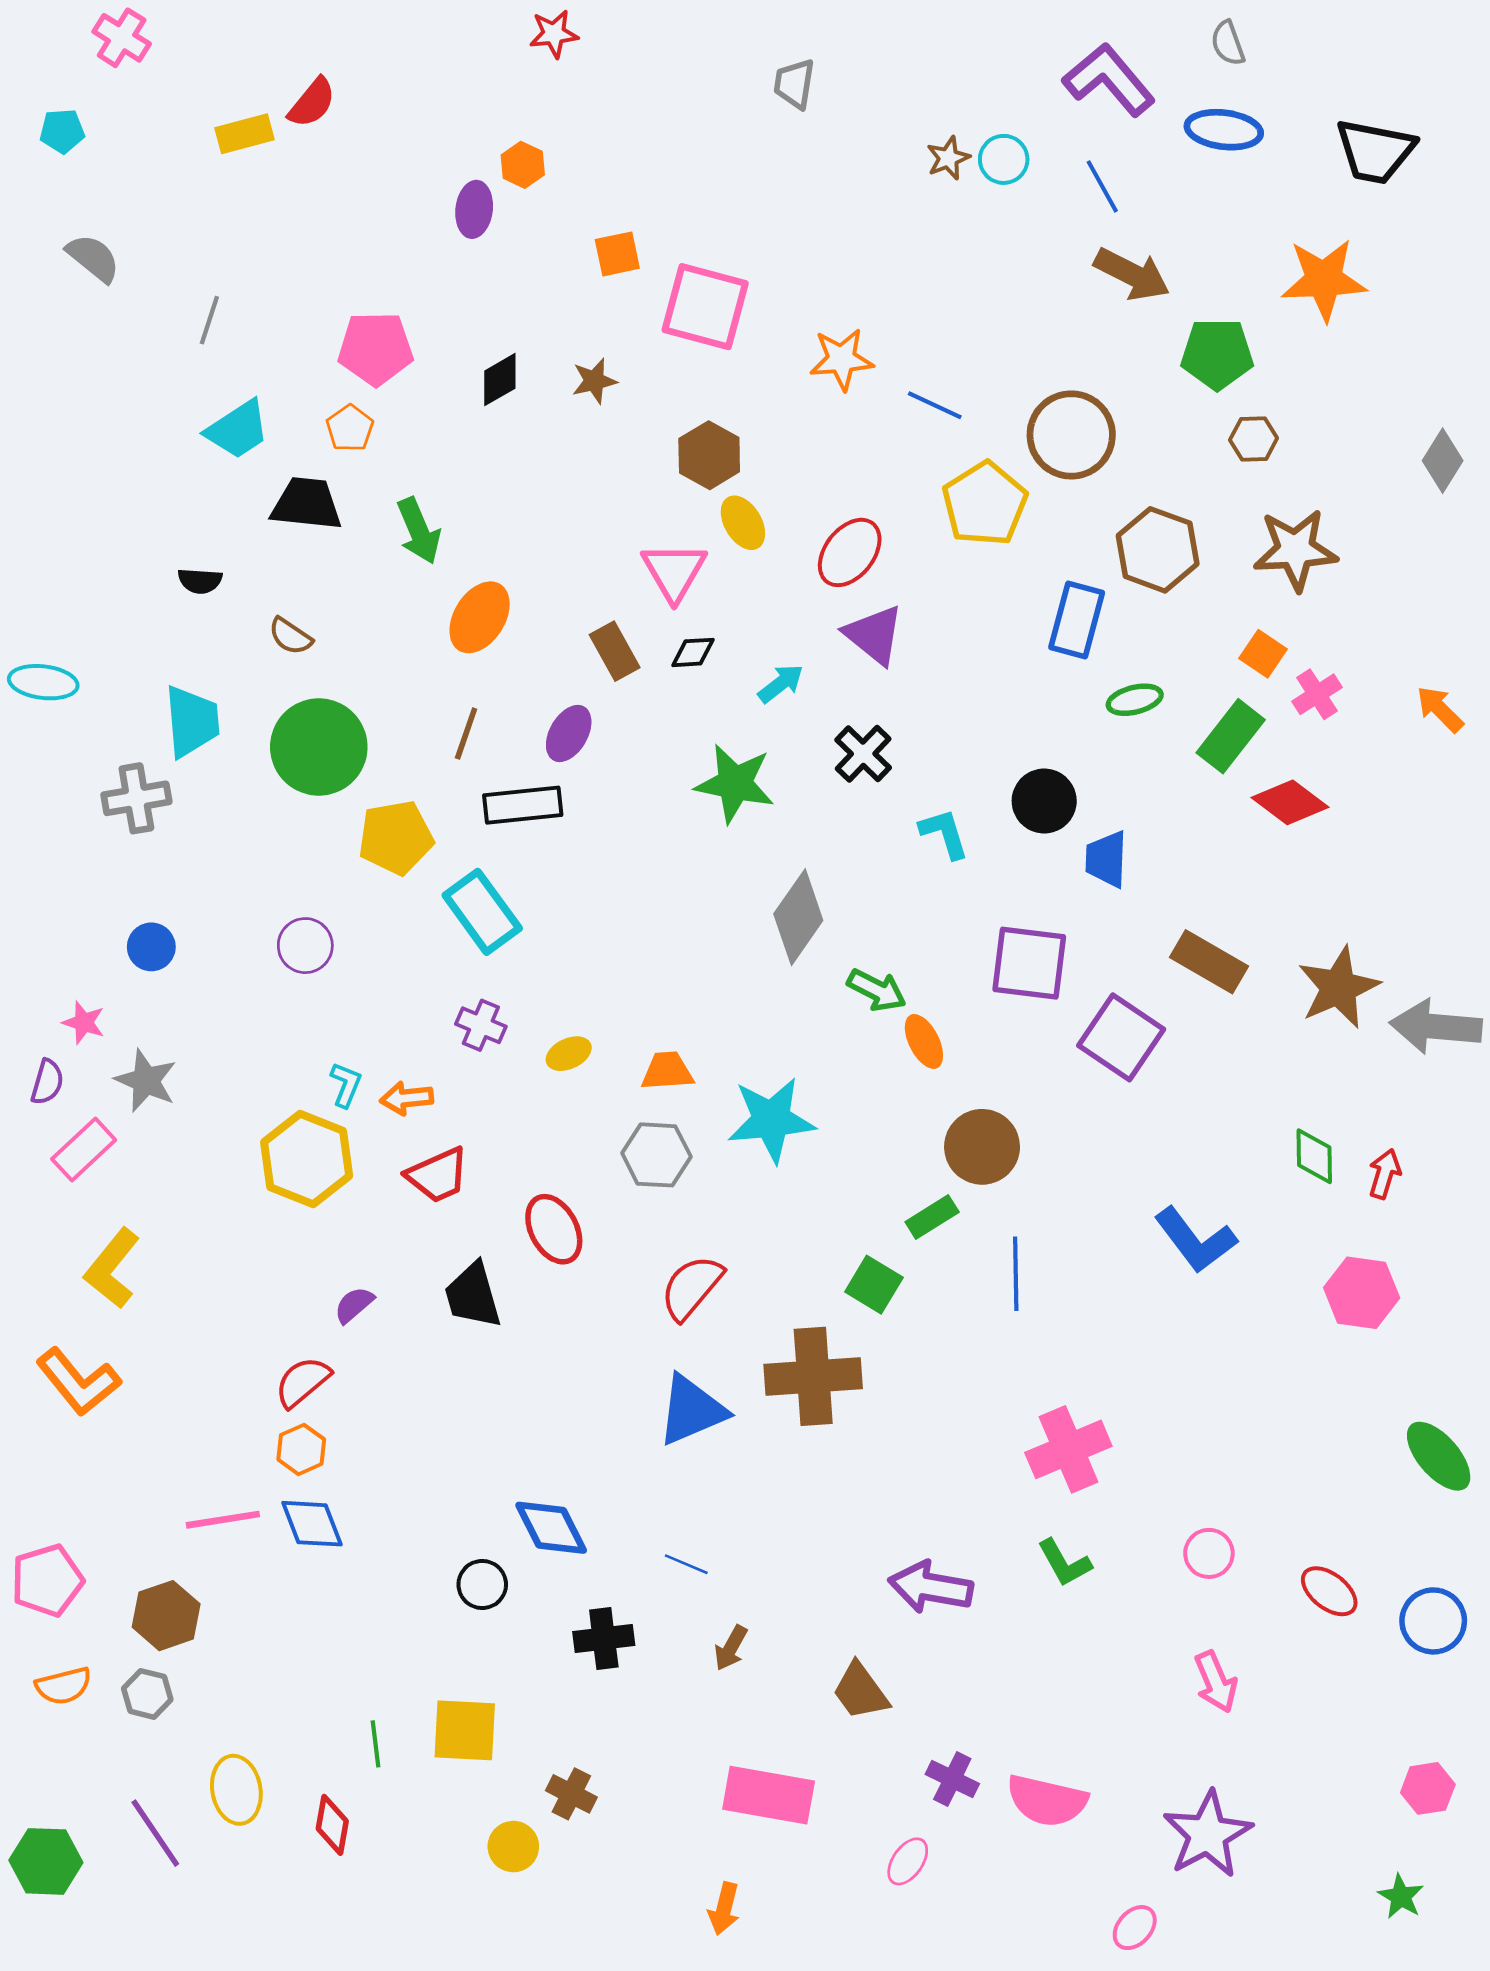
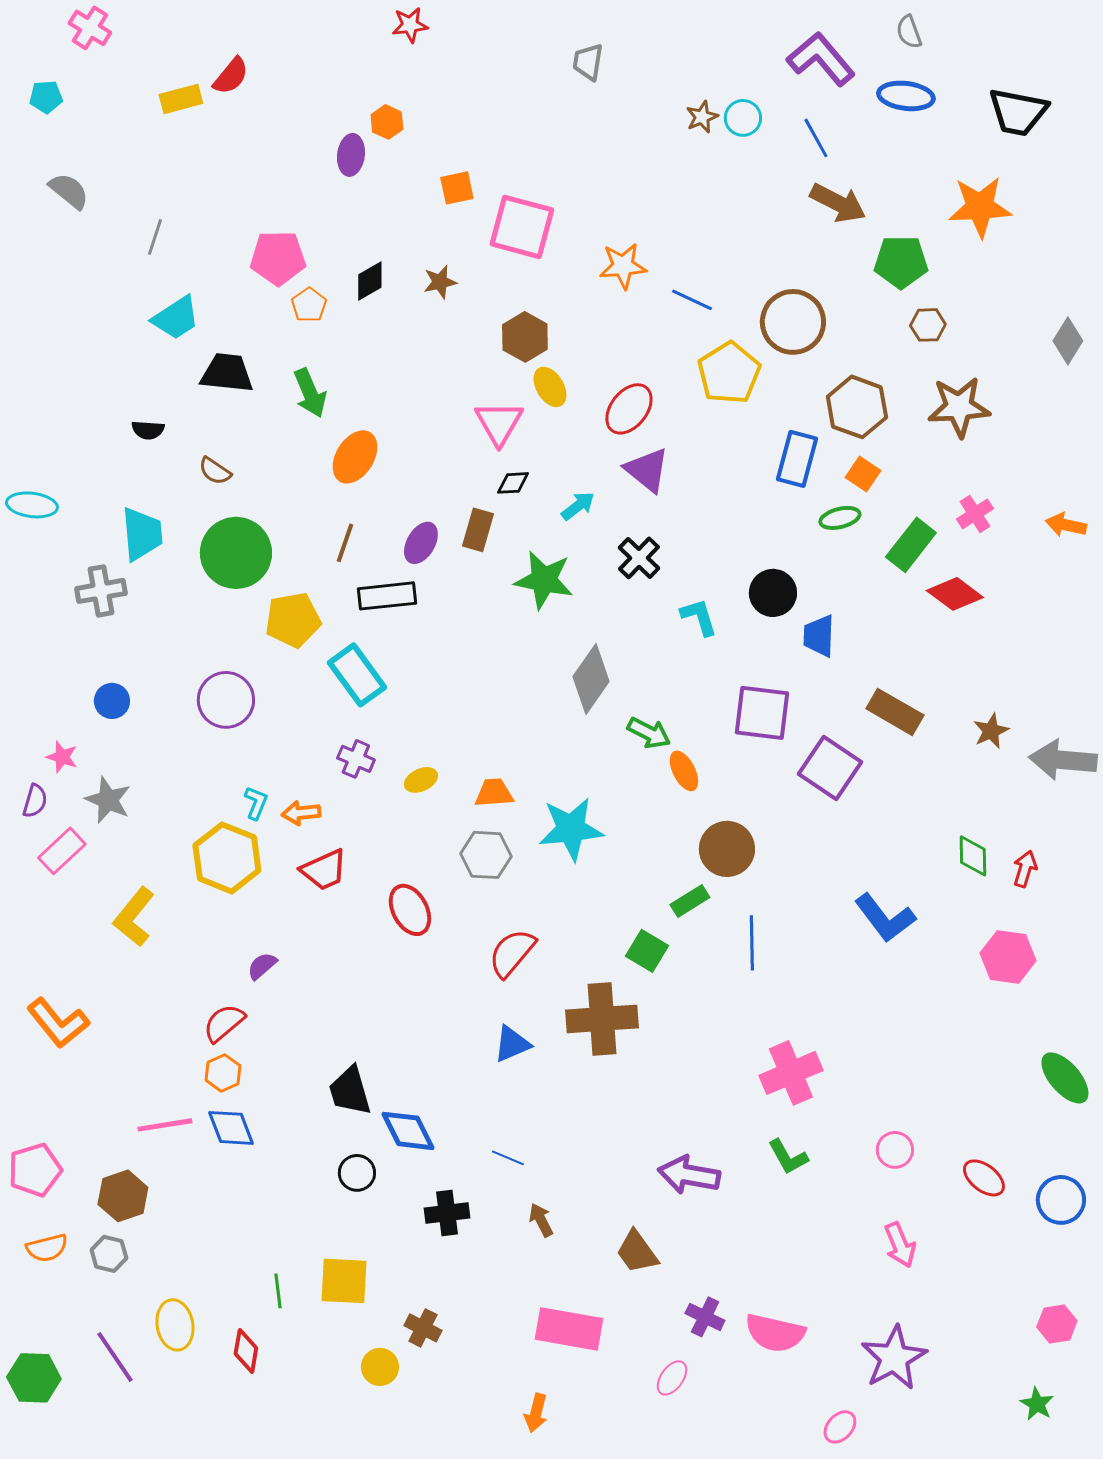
orange pentagon: (350, 428) -> (309, 305), moved
brown rectangle: (615, 651) -> (478, 530), moved, turned 45
orange square: (1263, 654) -> (863, 474), moved
orange arrow: (1440, 709) -> (1066, 525), turned -33
purple circle: (305, 946) -> (226, 700), size x1.4
brown star: (1339, 987) -> (991, 731), size x0.6
yellow L-shape: (112, 1268) -> (134, 917), moved
black trapezoid: (473, 1295) -> (350, 1091), moved
blue triangle: (692, 1410) -> (512, 1044), size x0.7
brown arrow: (731, 1648) -> (541, 1220), turned 124

